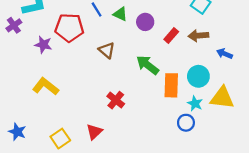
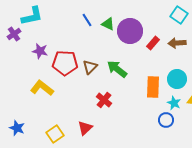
purple circle: (145, 22) -> (130, 31), size x1.6
red pentagon: (69, 28) -> (65, 63), moved
brown triangle: (107, 50) -> (90, 67), moved, turned 35
green arrow: (147, 65) -> (117, 69), moved

